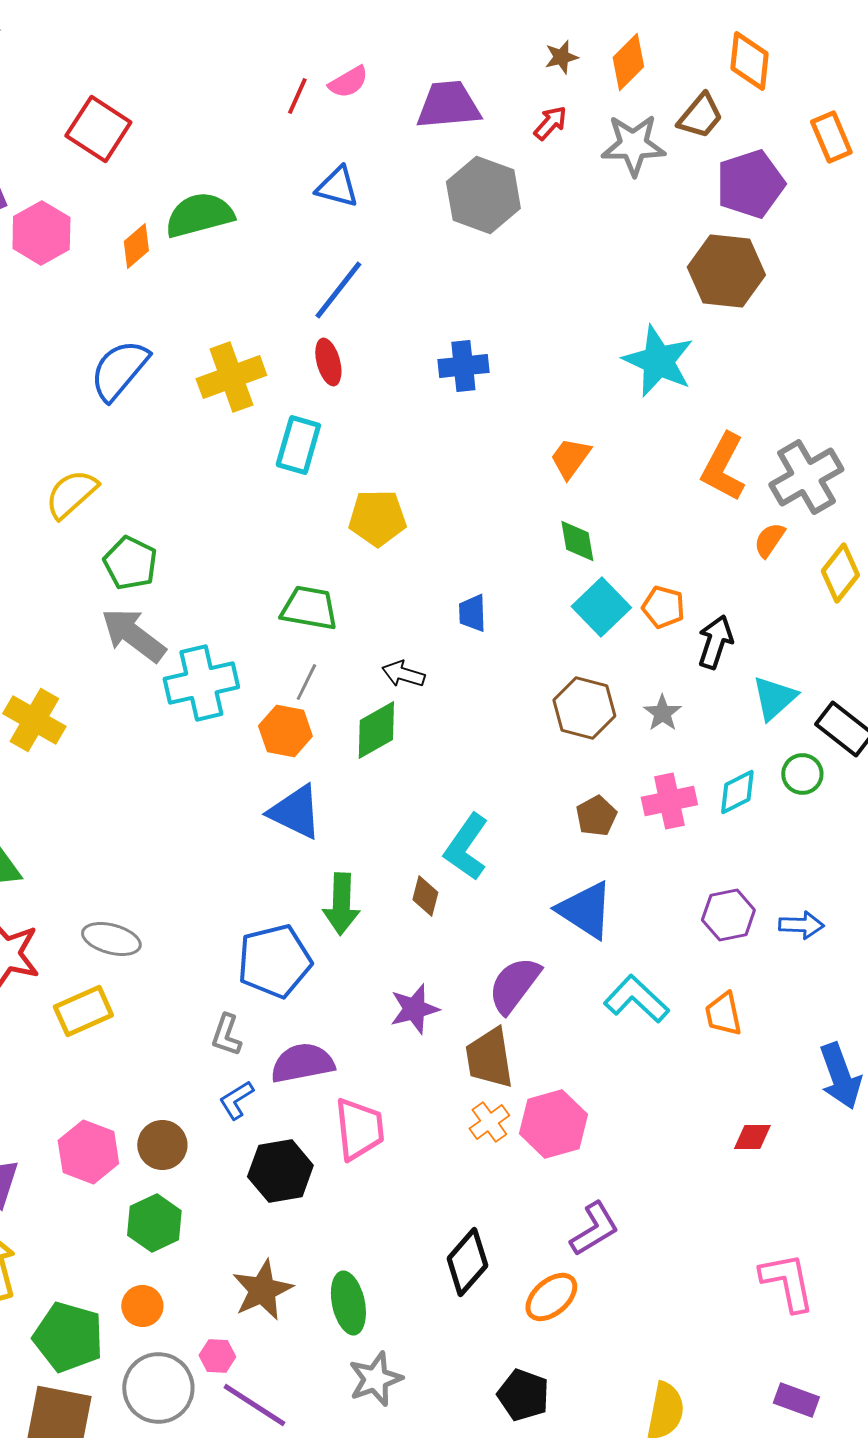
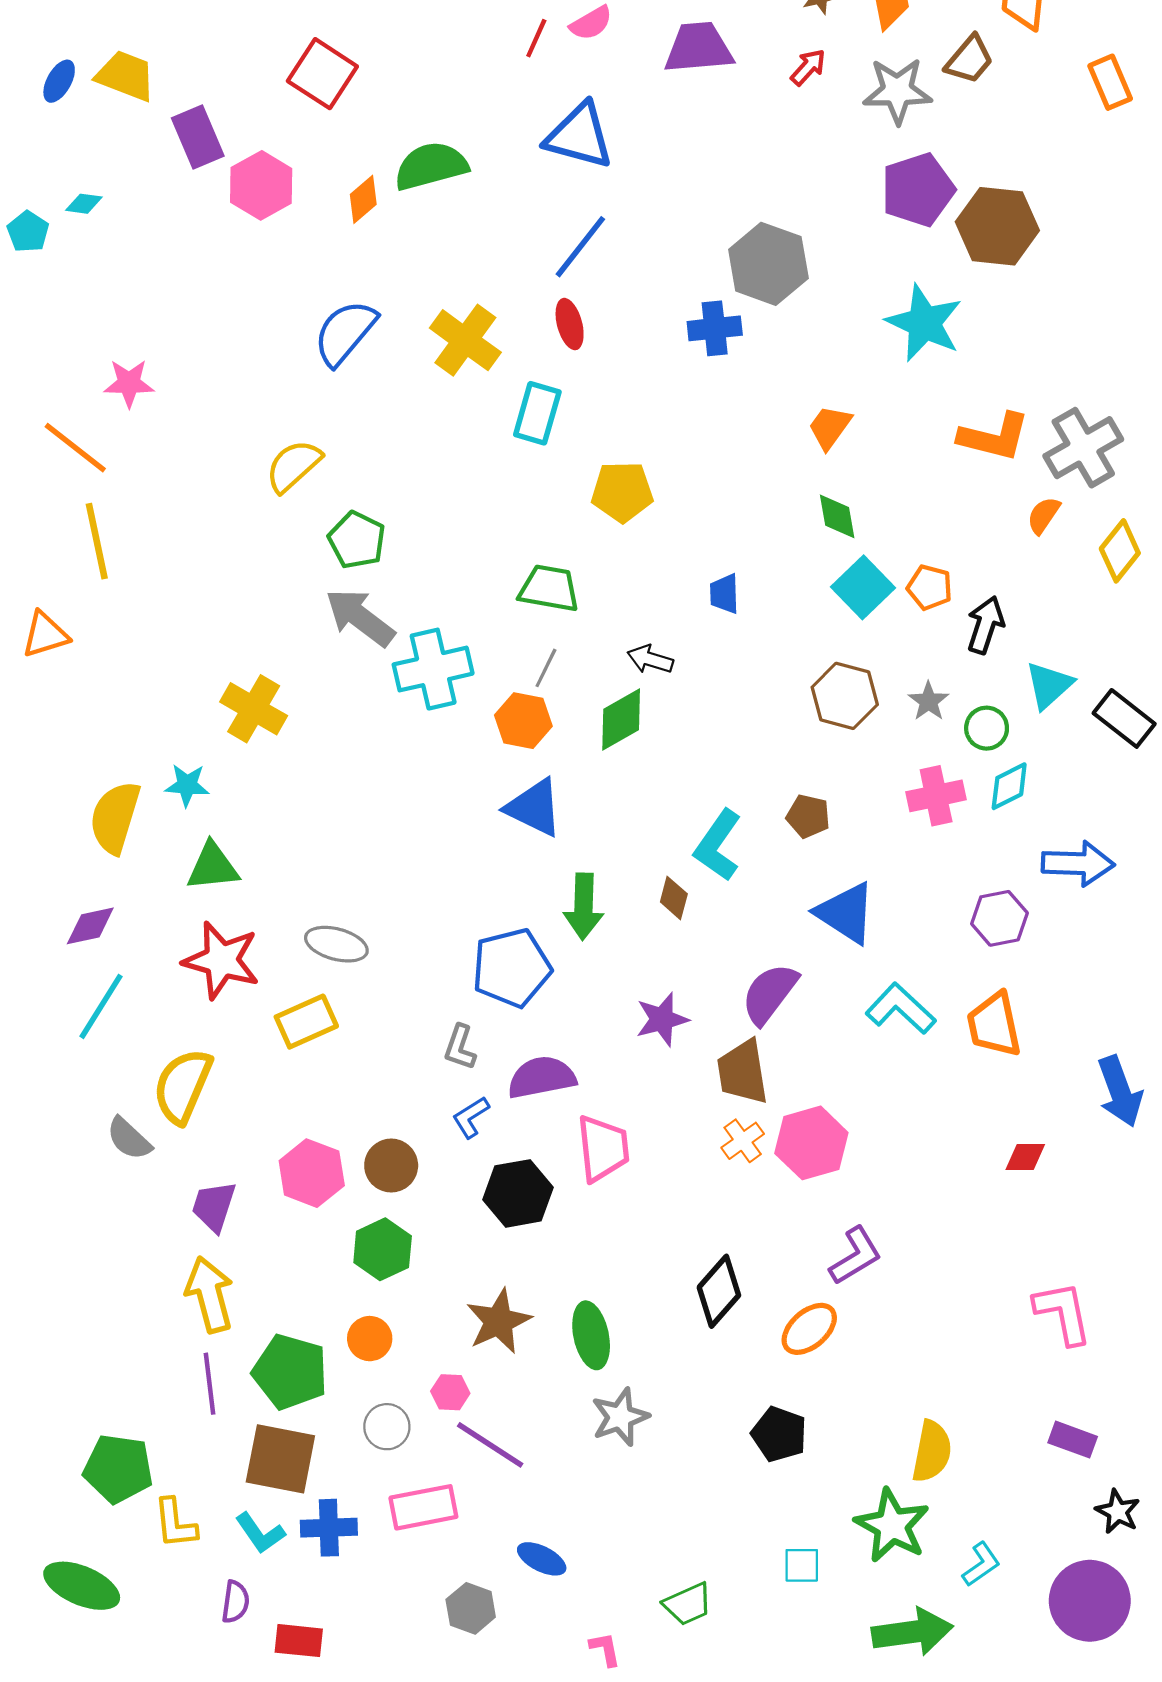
purple pentagon: (750, 184) -> (918, 190), moved
blue triangle: (337, 187) -> (579, 136), size x1.5
gray hexagon: (483, 195) -> (768, 264), moved
yellow cross: (231, 377) -> (465, 340), turned -34
orange L-shape: (723, 467) -> (994, 437), turned -104
green circle: (802, 774) -> (987, 728), moved
brown pentagon: (596, 816) -> (808, 816), moved, turned -30
blue arrow: (801, 925) -> (1078, 864), moved, size x1.5
orange trapezoid: (723, 1014) -> (994, 1025), size x1.4
gray circle: (158, 1388) -> (387, 1427), size x0.6

